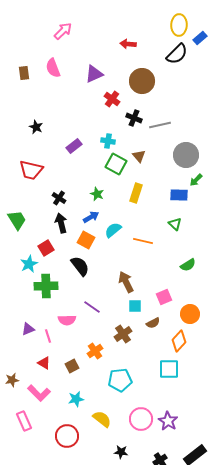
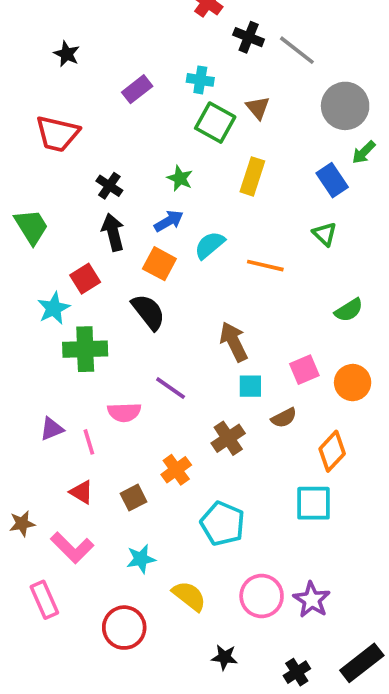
gray line: (160, 125) -> (297, 50), turned 50
blue rectangle: (179, 195) -> (332, 180), turned 54
orange circle: (190, 314) -> (353, 383), moved
cyan pentagon: (120, 380) -> (223, 524), turned 30

